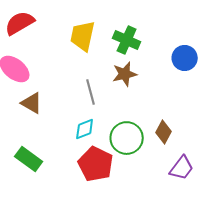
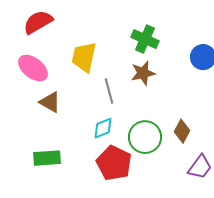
yellow trapezoid: (83, 36) -> (84, 57), moved
green rectangle: (29, 159) -> (47, 158), turned -40

